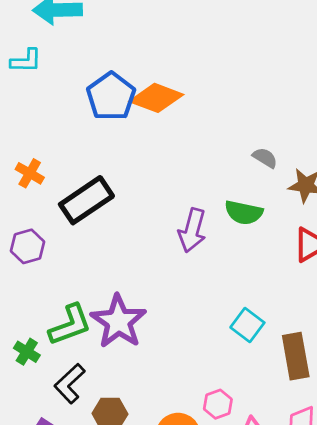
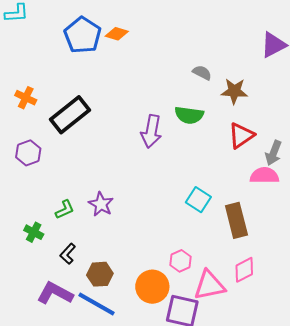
orange diamond: (156, 98) -> (117, 34), size x0.6
purple star: (118, 321) -> (101, 204), size x0.6
green L-shape: (70, 325) -> (65, 210), size x0.6
black L-shape: (70, 384) -> (68, 254), size x0.7

